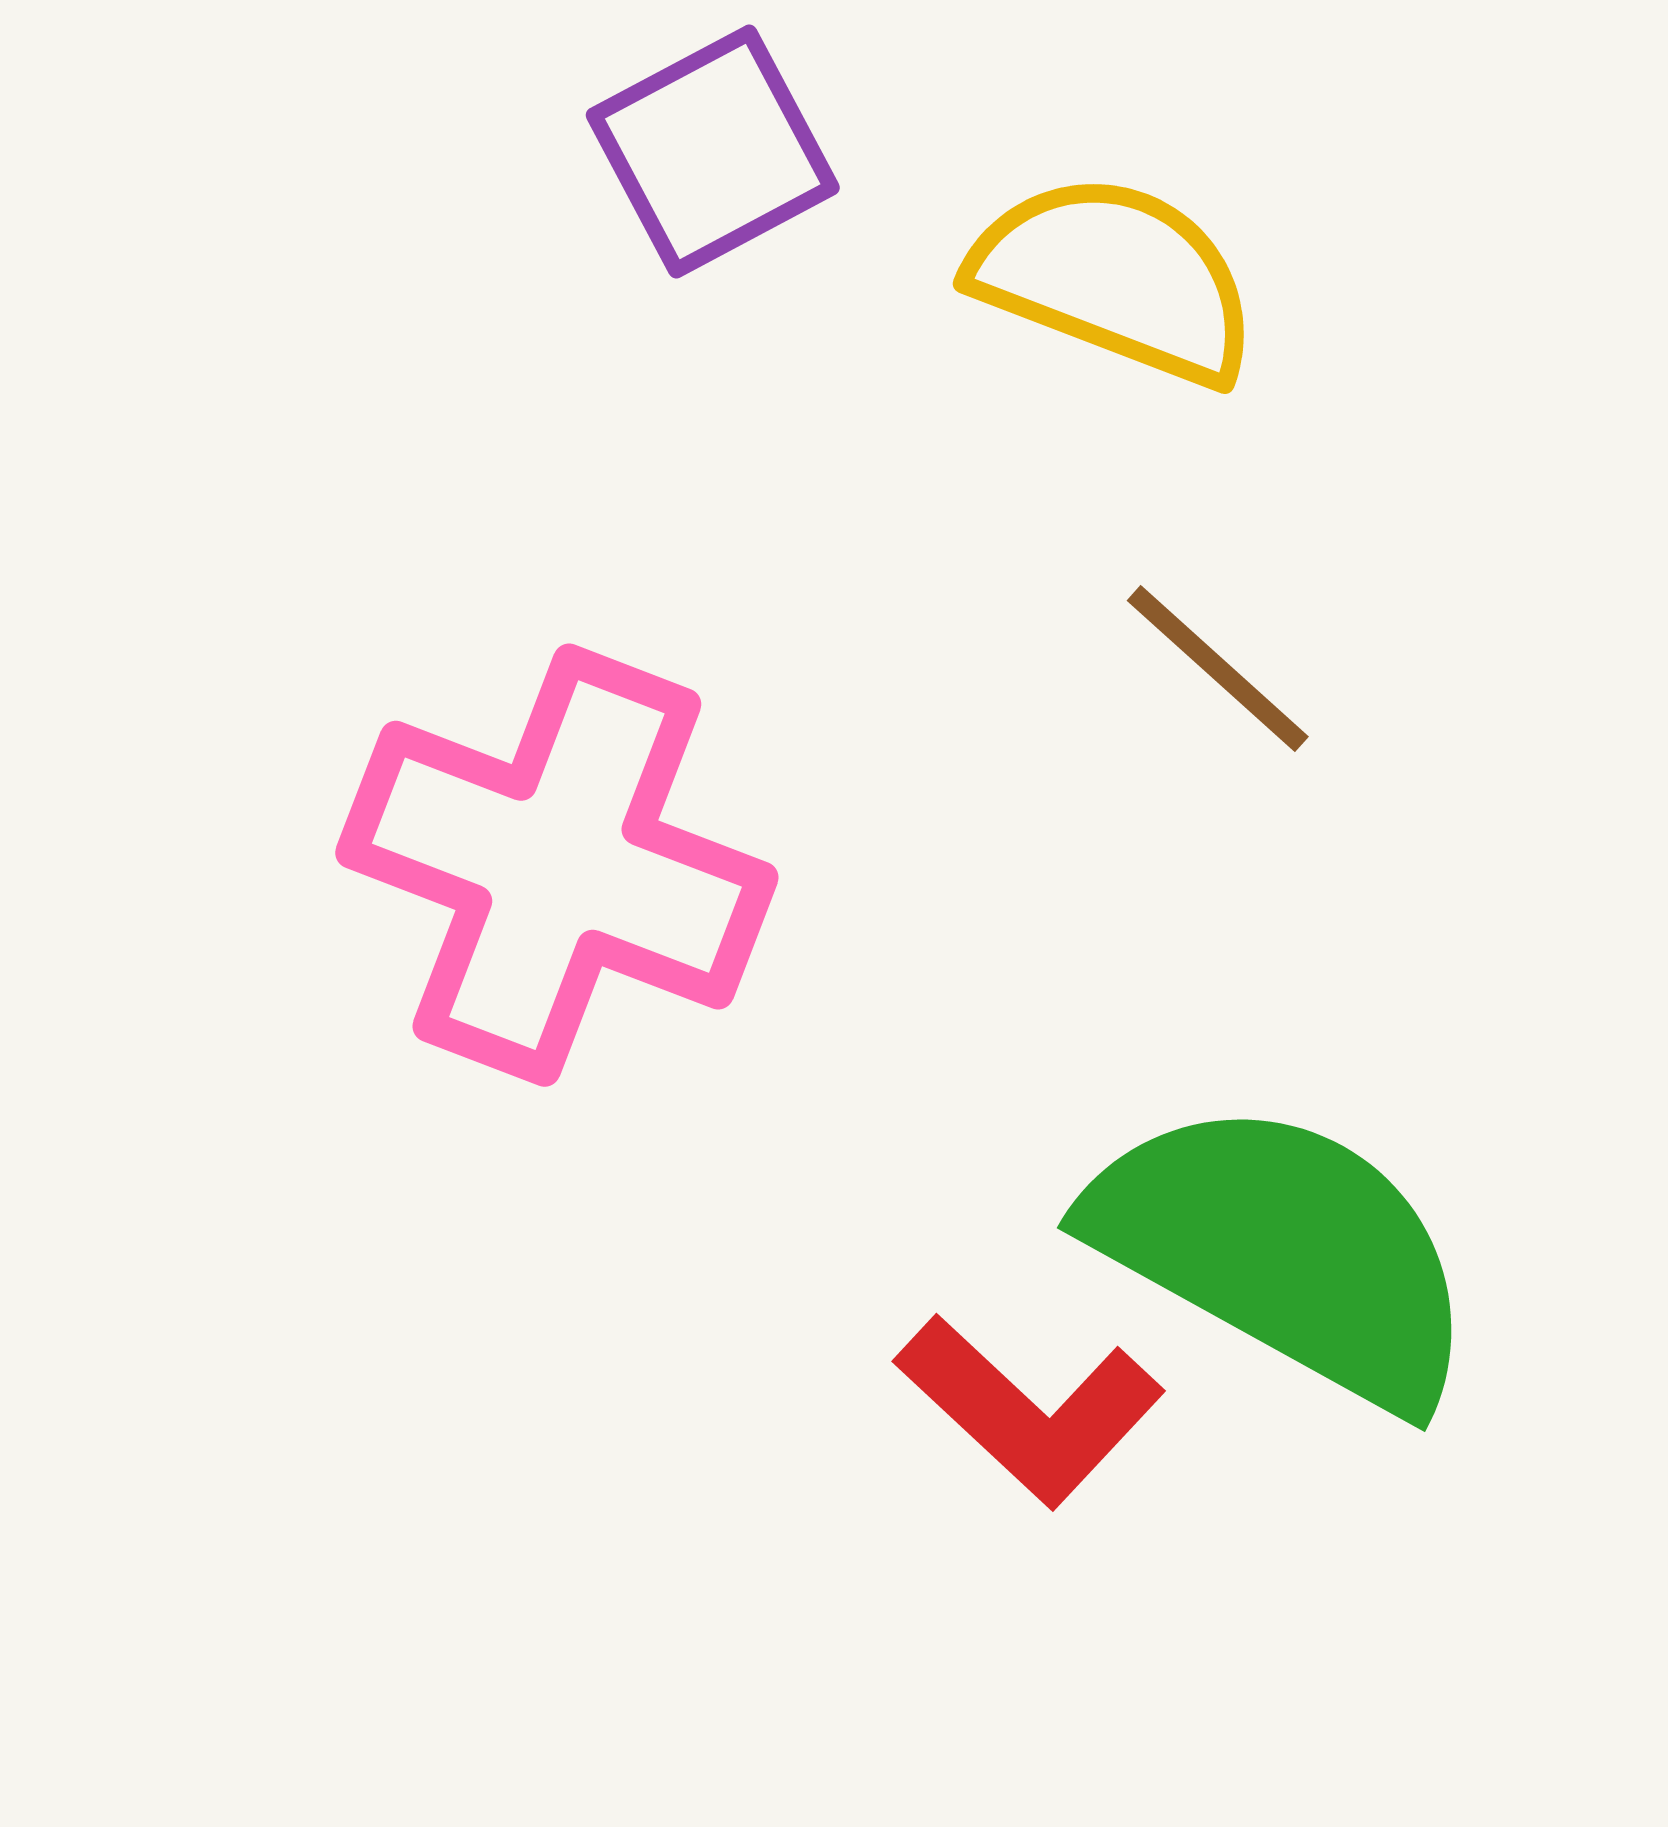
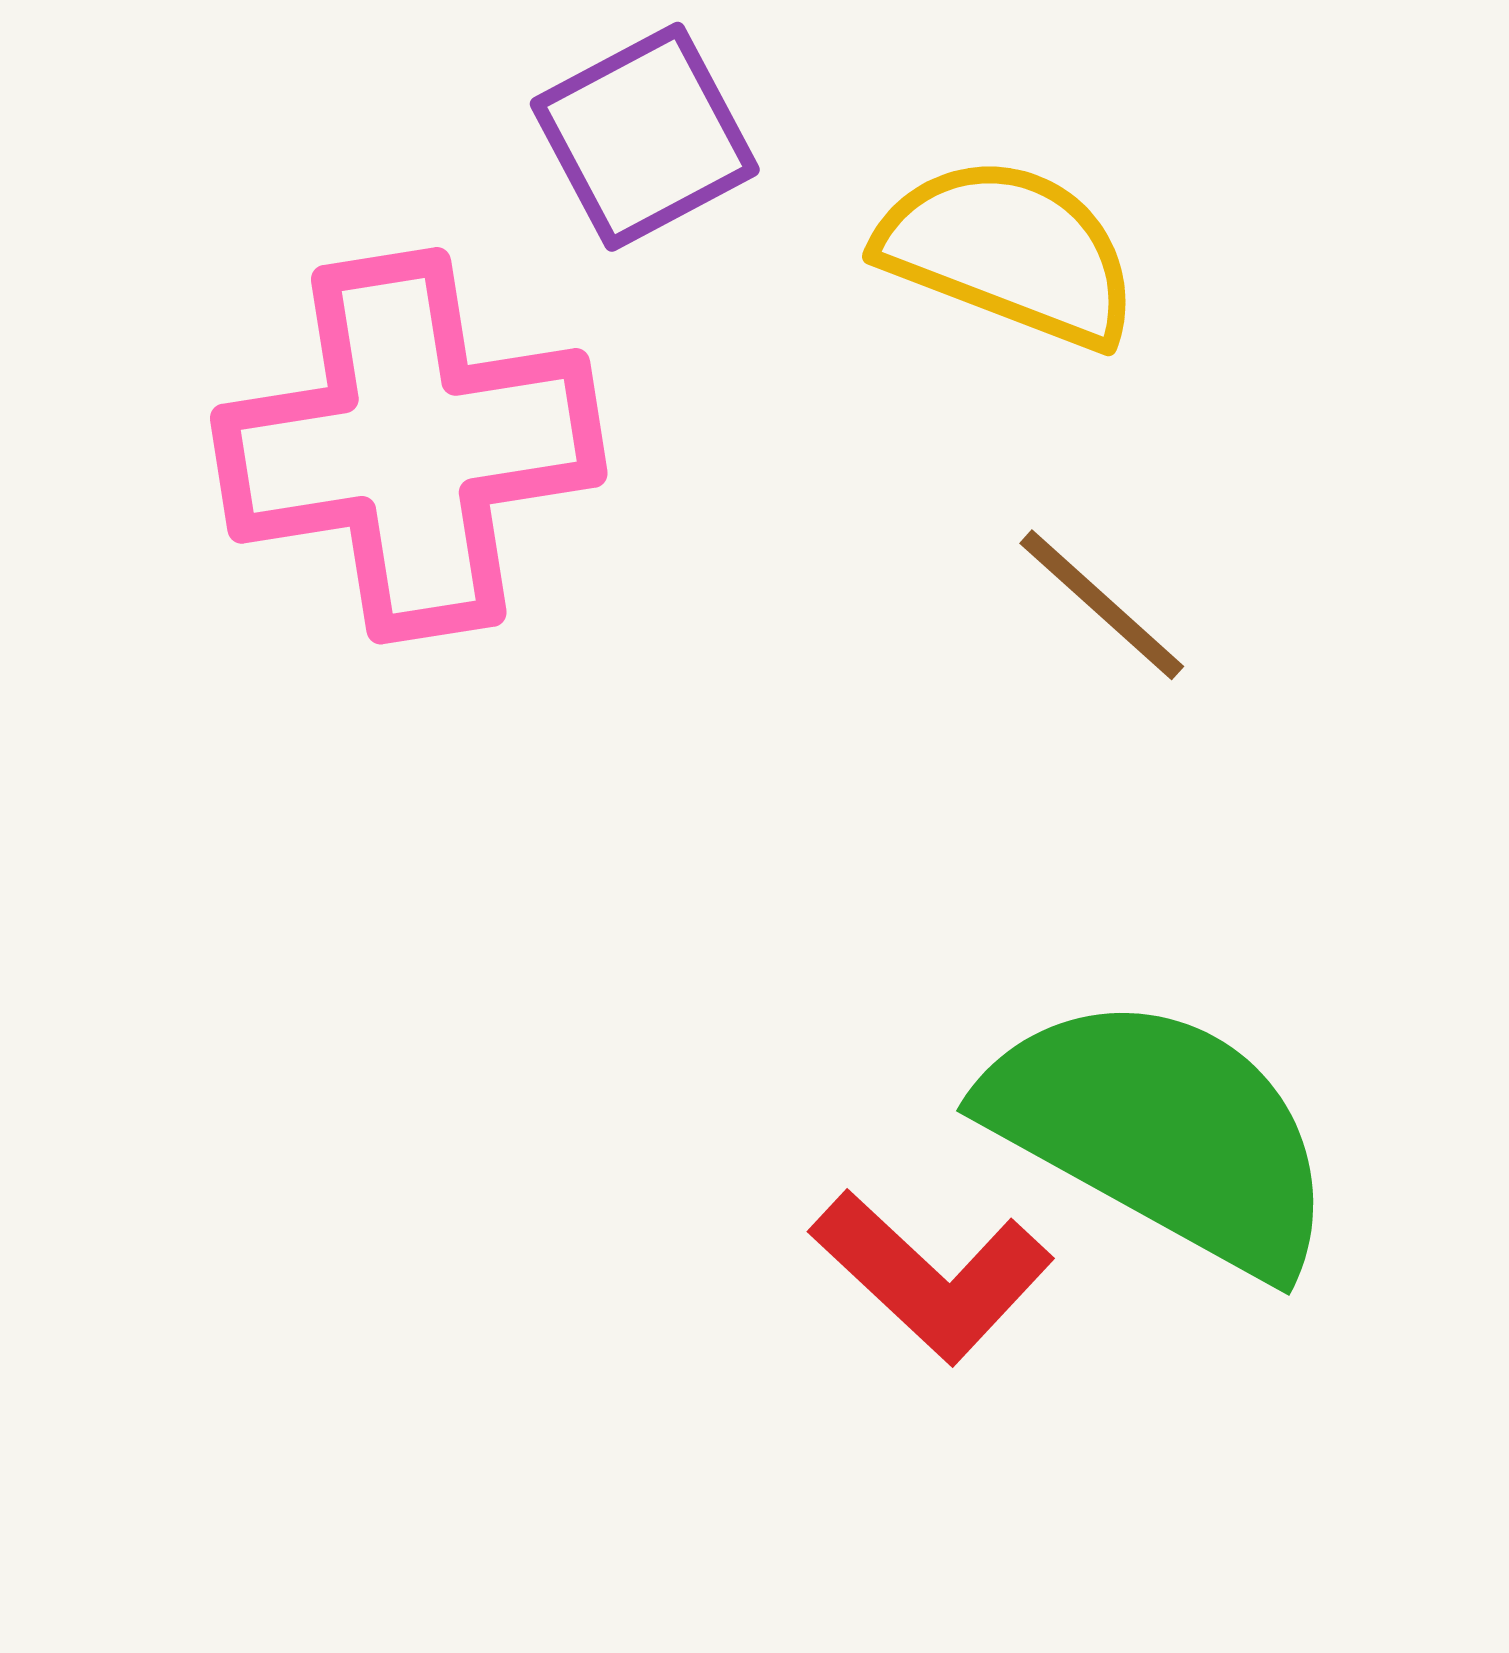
pink cross: (557, 865) -> (409, 446), moved, turned -30

